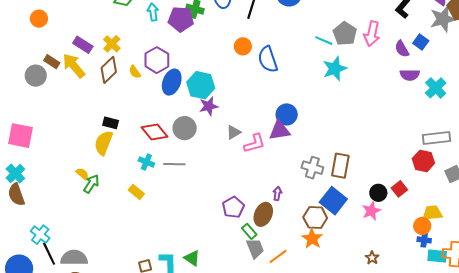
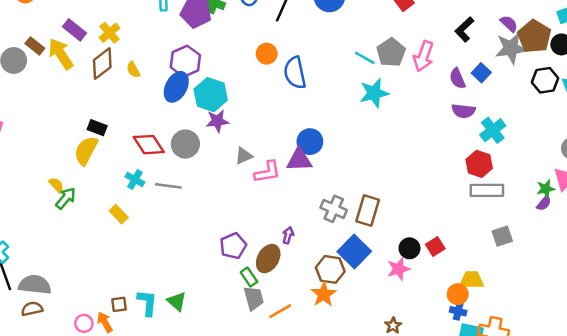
purple hexagon: (157, 60) -> (185, 61), moved
red hexagon: (423, 161) -> (479, 164), moved

